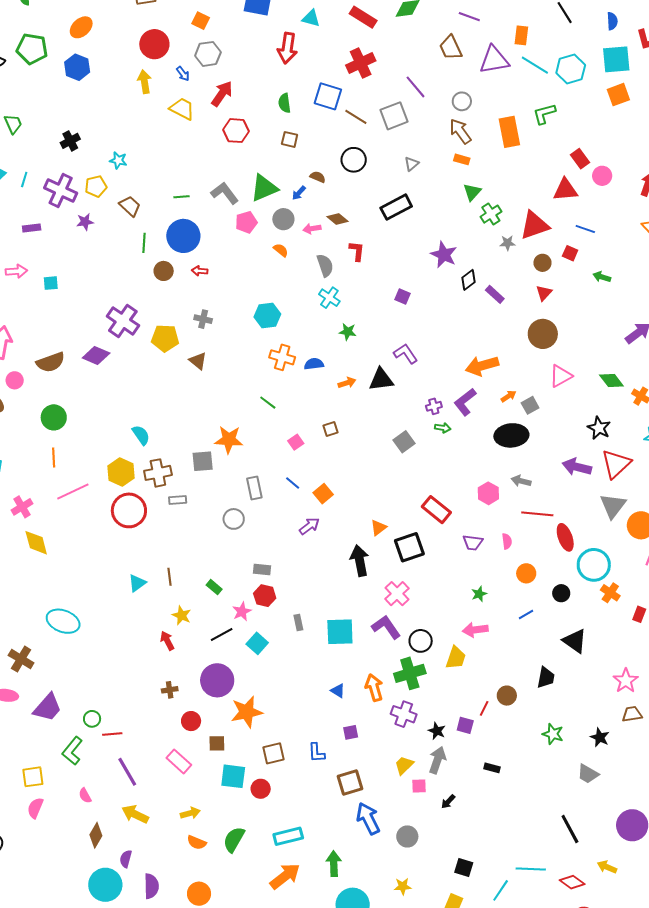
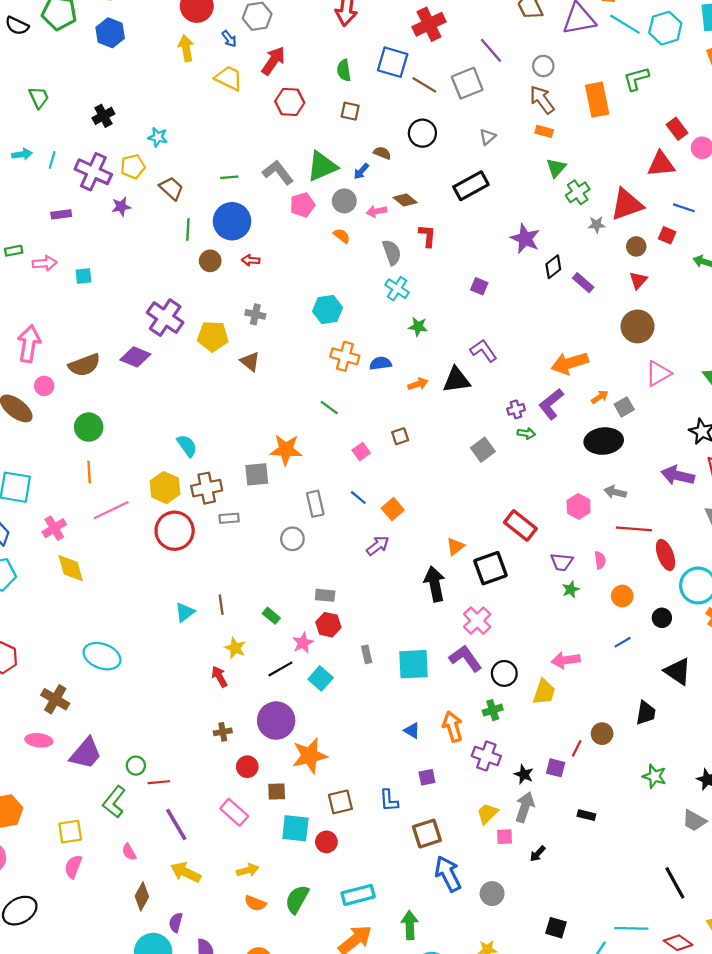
green star: (479, 594) -> (571, 589), moved
green cross: (410, 673) -> (493, 710), size x0.6

